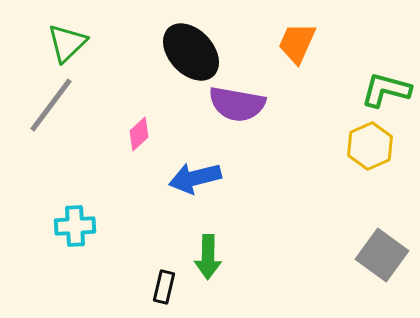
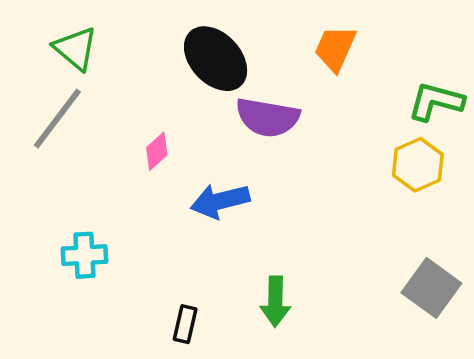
green triangle: (67, 43) -> (75, 48), turned -36
green arrow: (208, 257) -> (275, 302), moved

